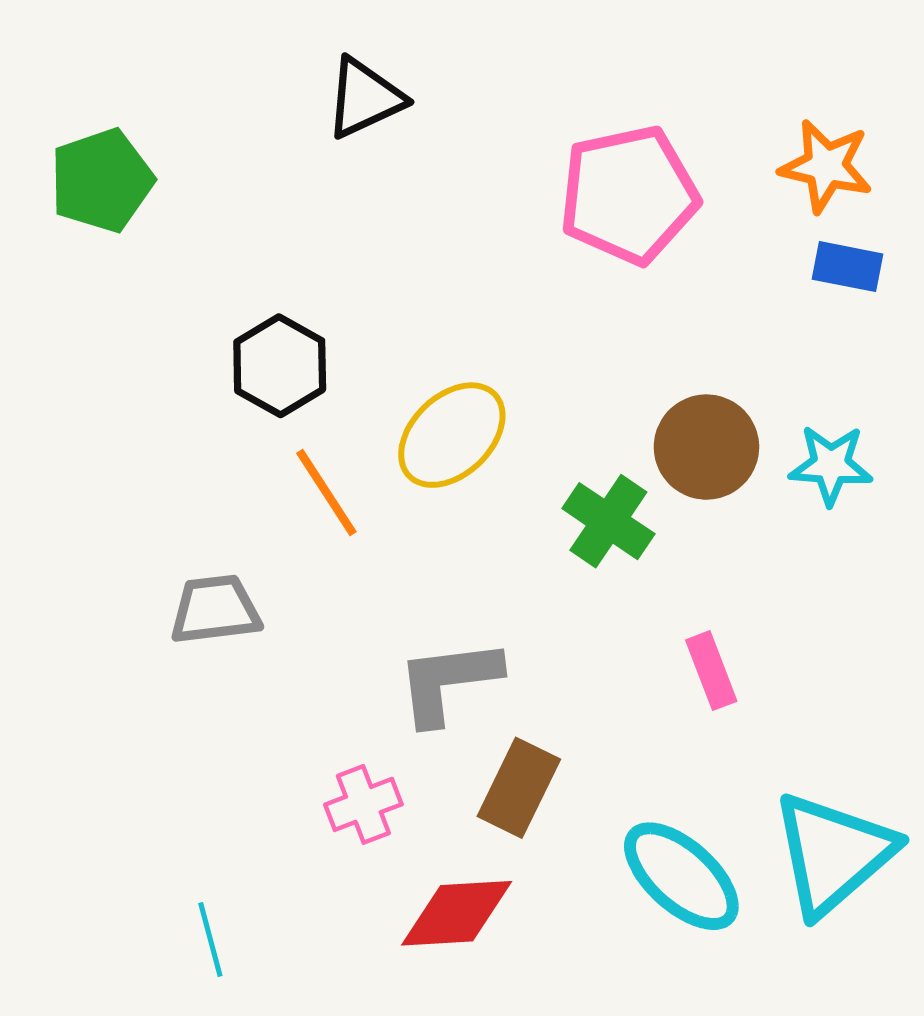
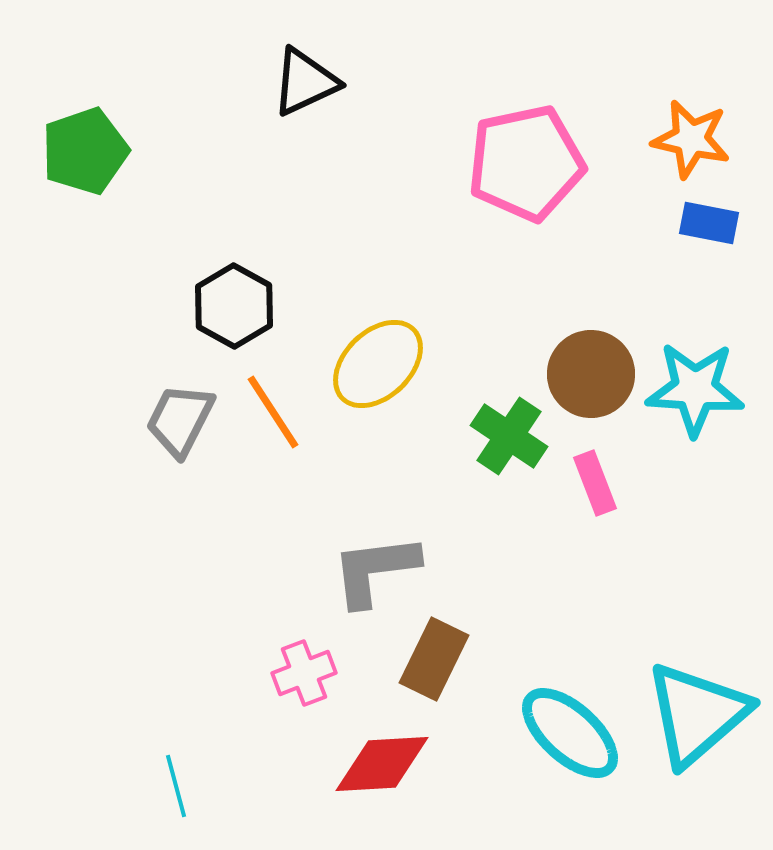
cyan star: (831, 465) -> (695, 389), size x1.4
gray trapezoid: (215, 610) -> (180, 420), moved, turned -56
pink rectangle: (711, 671) -> (595, 483), moved

